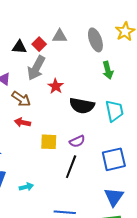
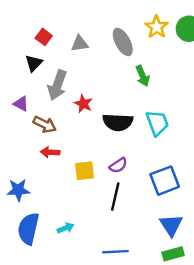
red square: (39, 44) -> (44, 37), moved
black triangle: (19, 47) -> (34, 63), turned -42

